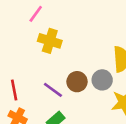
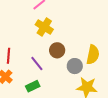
brown circle: (77, 82) -> (57, 50), moved

